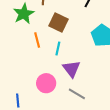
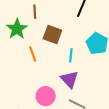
cyan line: (58, 48) -> (71, 55), moved

